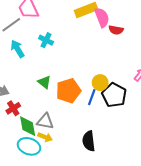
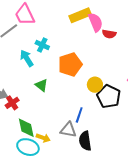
cyan arrow: (17, 49) -> (27, 58), moved
orange pentagon: (68, 91) -> (70, 65), moved
blue line: (92, 97) -> (79, 115), moved
red cross: (13, 108) -> (12, 103), moved
gray triangle: (45, 121) -> (68, 130), moved

